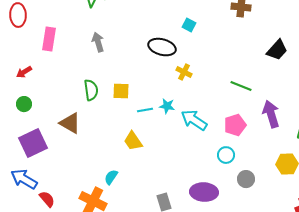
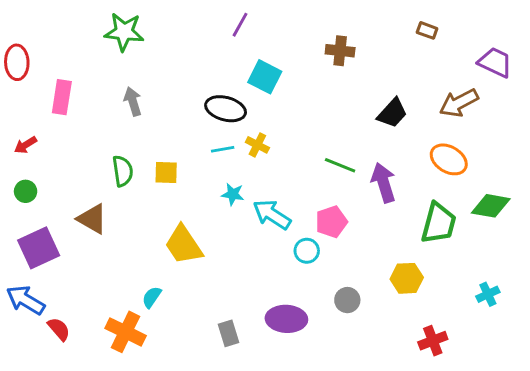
cyan square: (189, 25) -> (265, 77), size x1.6
cyan line: (145, 110) -> (223, 149), moved
purple arrow: (271, 114) -> (384, 183), moved
yellow trapezoid: (133, 141) -> (184, 245), size x1.4
cyan circle: (226, 155) -> (307, 251), moved

